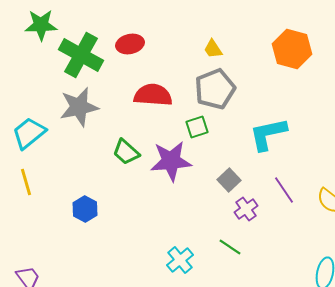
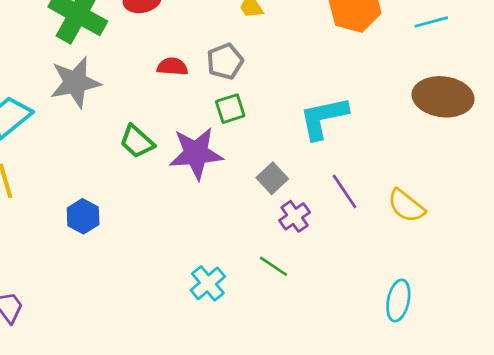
gray pentagon: (215, 89) -> (225, 61), moved, size x0.7
red semicircle: (153, 95) -> (172, 67), size x0.6

